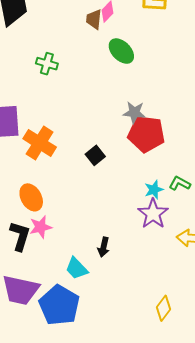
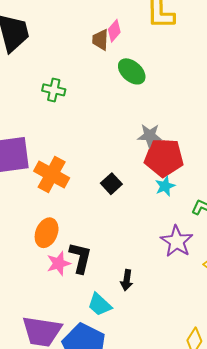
cyan star: (154, 190) -> (165, 186), moved
orange ellipse: (31, 197) -> (47, 233), turned 56
black L-shape: (20, 236) -> (80, 258), moved

